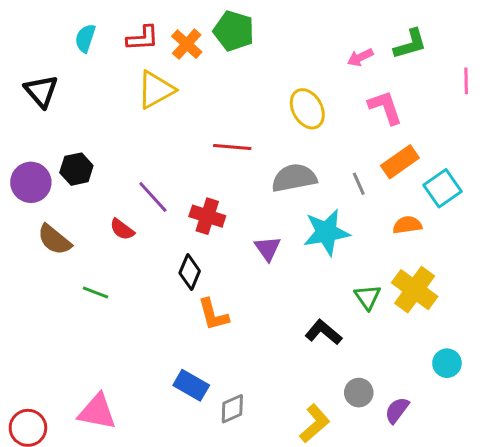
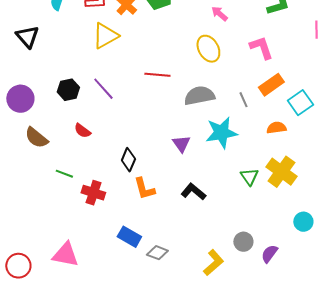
pink arrow: (360, 57) -> (219, 14), moved, turned 66
black hexagon: (76, 169) -> (68, 90), moved
purple line: (153, 197) -> (103, 89), moved
red cross: (207, 216) -> (93, 193), moved
black L-shape: (323, 332) -> (193, 192), moved
gray diamond: (232, 409) -> (157, 253), turned 45

